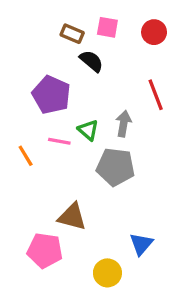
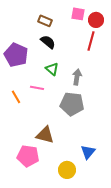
pink square: (107, 27) -> (78, 14), moved
black semicircle: (91, 61) -> (48, 42), moved
purple pentagon: (51, 95) -> (16, 55), moved
red line: (156, 95) -> (91, 41), moved, turned 36
green triangle: (88, 130) -> (52, 69), moved

